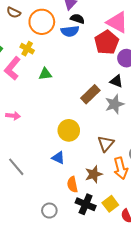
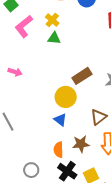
yellow cross: (27, 49) -> (52, 20), moved
brown rectangle: (90, 94) -> (82, 76), moved
blue triangle: (58, 158) -> (60, 120), moved

